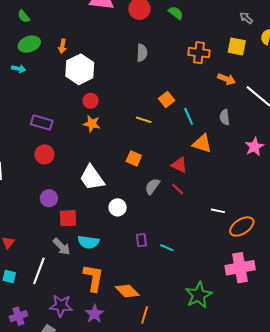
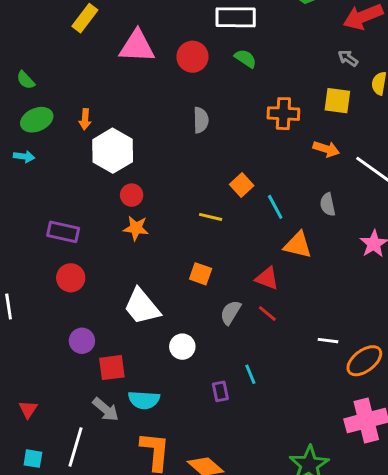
cyan line: (167, 248) -> (250, 374), moved, turned 48

